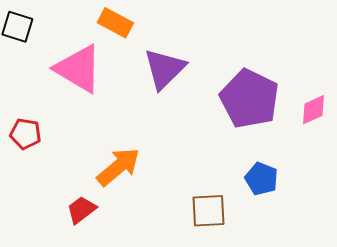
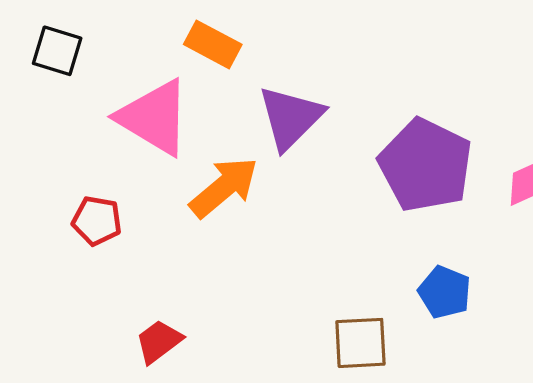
red pentagon: (25, 134) -> (97, 221), moved
orange arrow: (118, 167) -> (224, 187), moved

